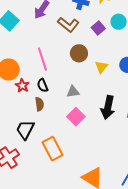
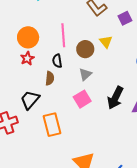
brown circle: (79, 53) -> (85, 49), moved
yellow triangle: (101, 67) -> (106, 42), moved, turned -32
red star: (22, 86) -> (27, 58), moved
gray triangle: (73, 92) -> (85, 74), turned -48

